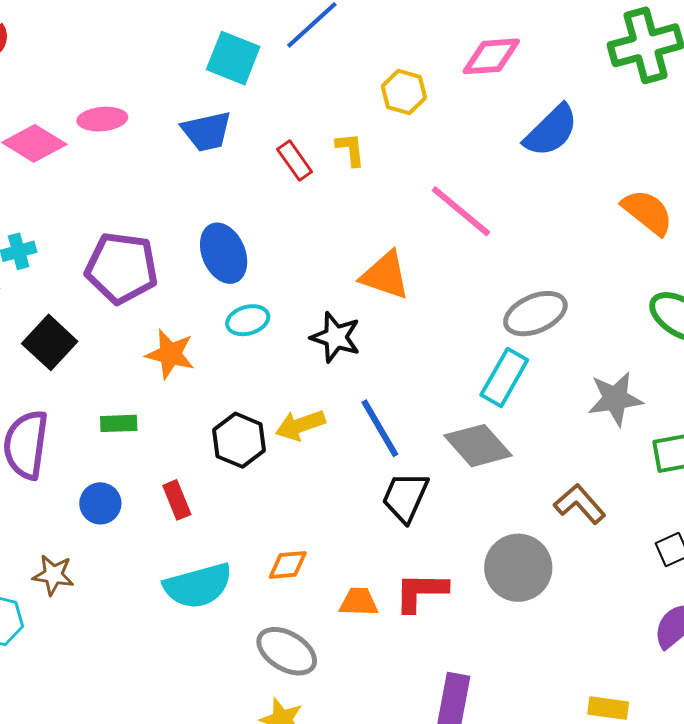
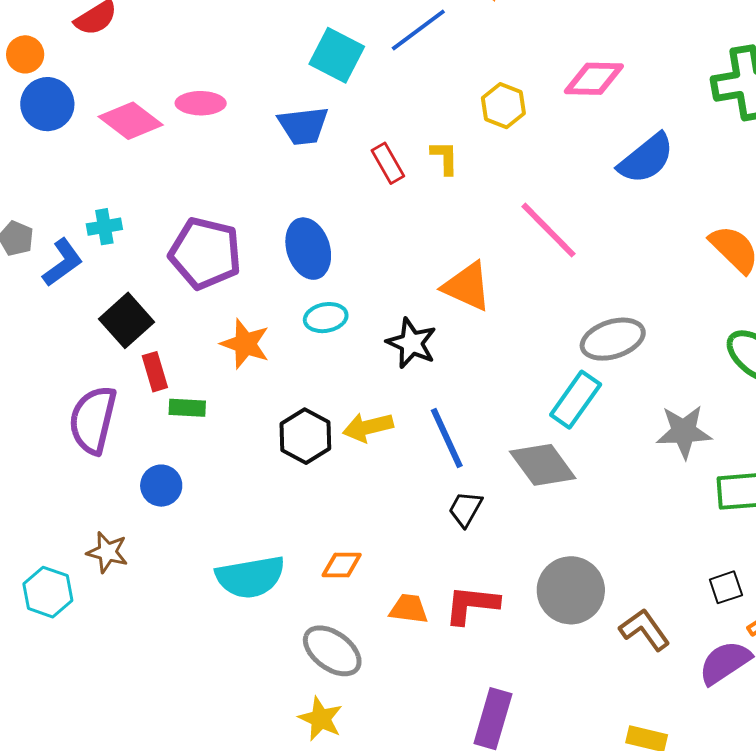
black trapezoid: (405, 497) -> (465, 509), size x0.7
red rectangle: (177, 500) -> (155, 372), moved
brown L-shape: (580, 504) -> (645, 630), moved

